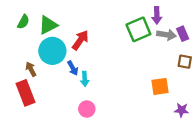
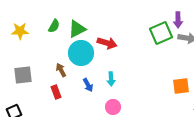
red arrow: (80, 40) -> (107, 43), turned 72
blue arrow: (73, 68) -> (88, 85), moved
red rectangle: (25, 93) -> (56, 92), size x0.6

